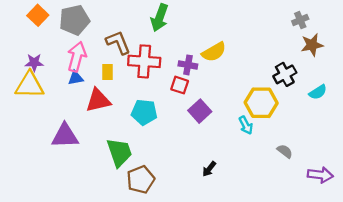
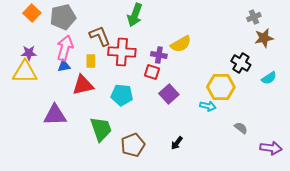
black cross: (285, 74) -> (241, 63), turned -30
cyan arrow: (246, 125) -> (208, 106), turned -49
brown pentagon: (141, 180) -> (133, 145), moved

